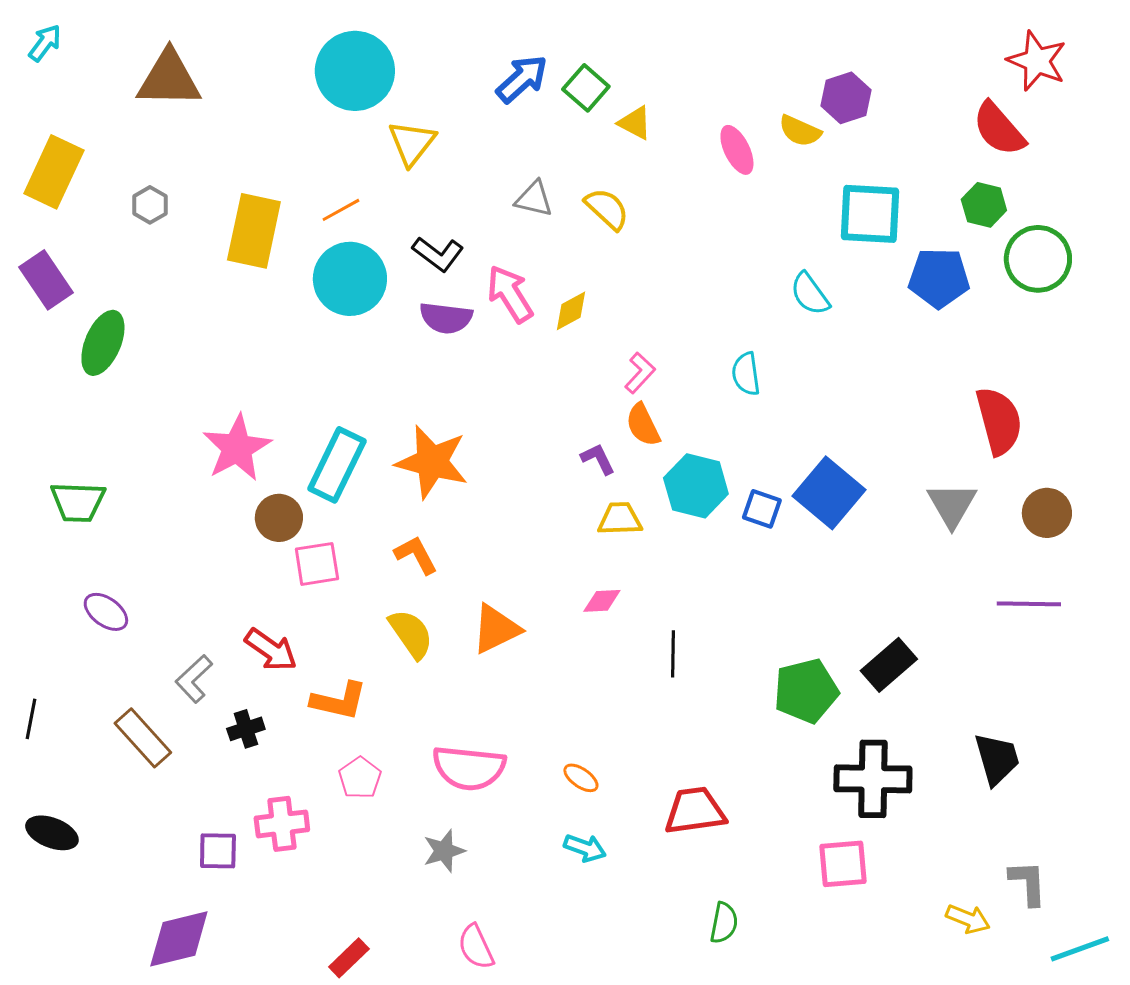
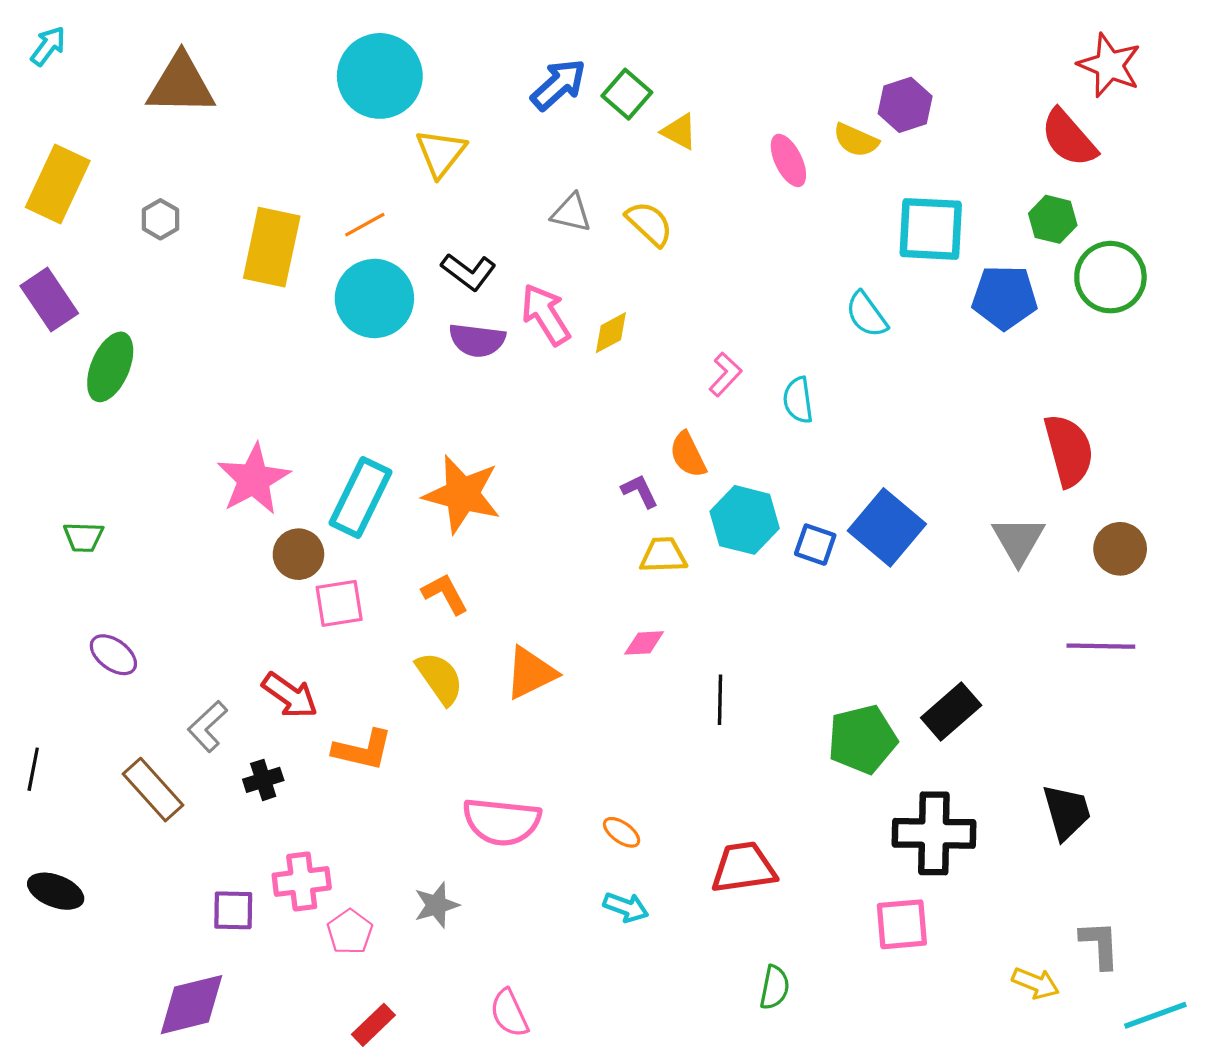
pink L-shape: (640, 373) -> (725, 374), moved
green trapezoid: (78, 502) -> (83, 537), size x0.7
pink pentagon: (360, 778) -> (350, 932), moved
gray star: (444, 851) -> (436, 905), moved

